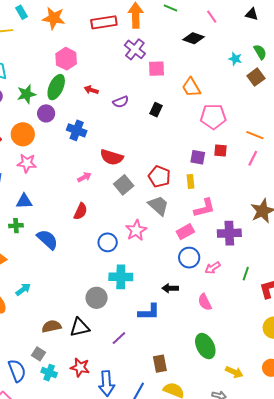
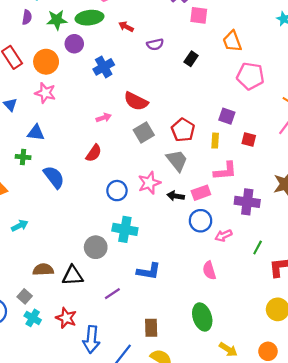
green ellipse: (56, 87) -> (89, 18), turned 50
blue cross: (77, 130) -> (104, 67), turned 30
red square: (220, 150) -> (249, 139), moved
black arrow: (170, 288) -> (176, 196), moved

